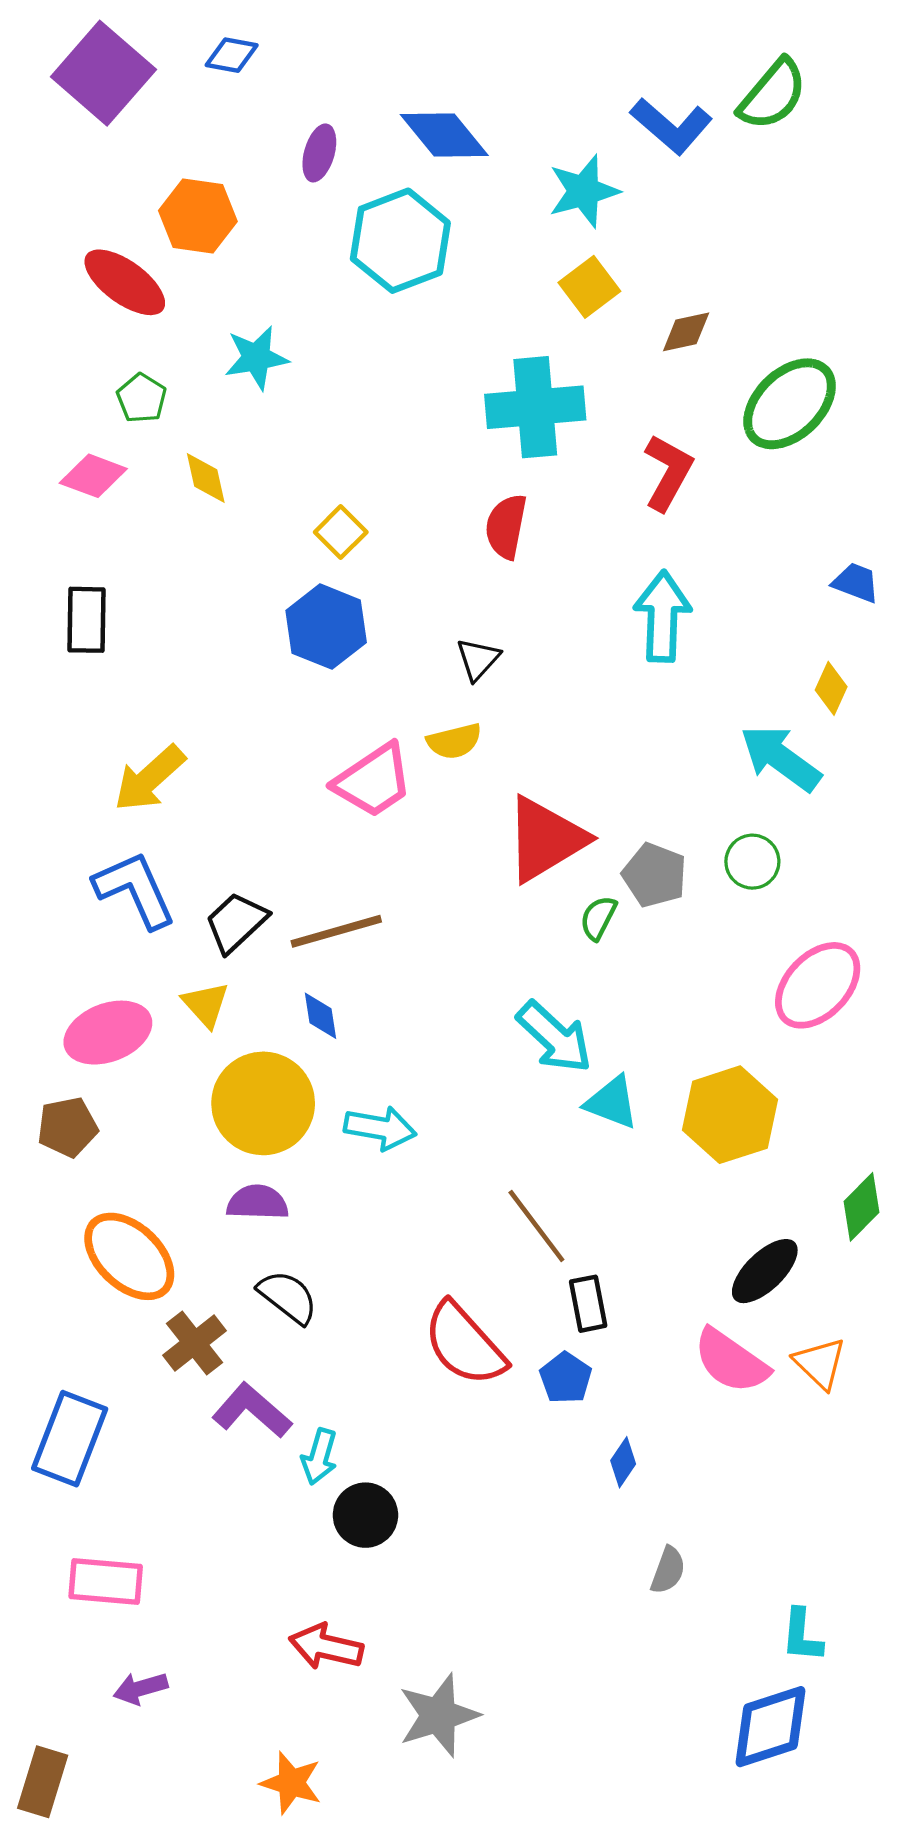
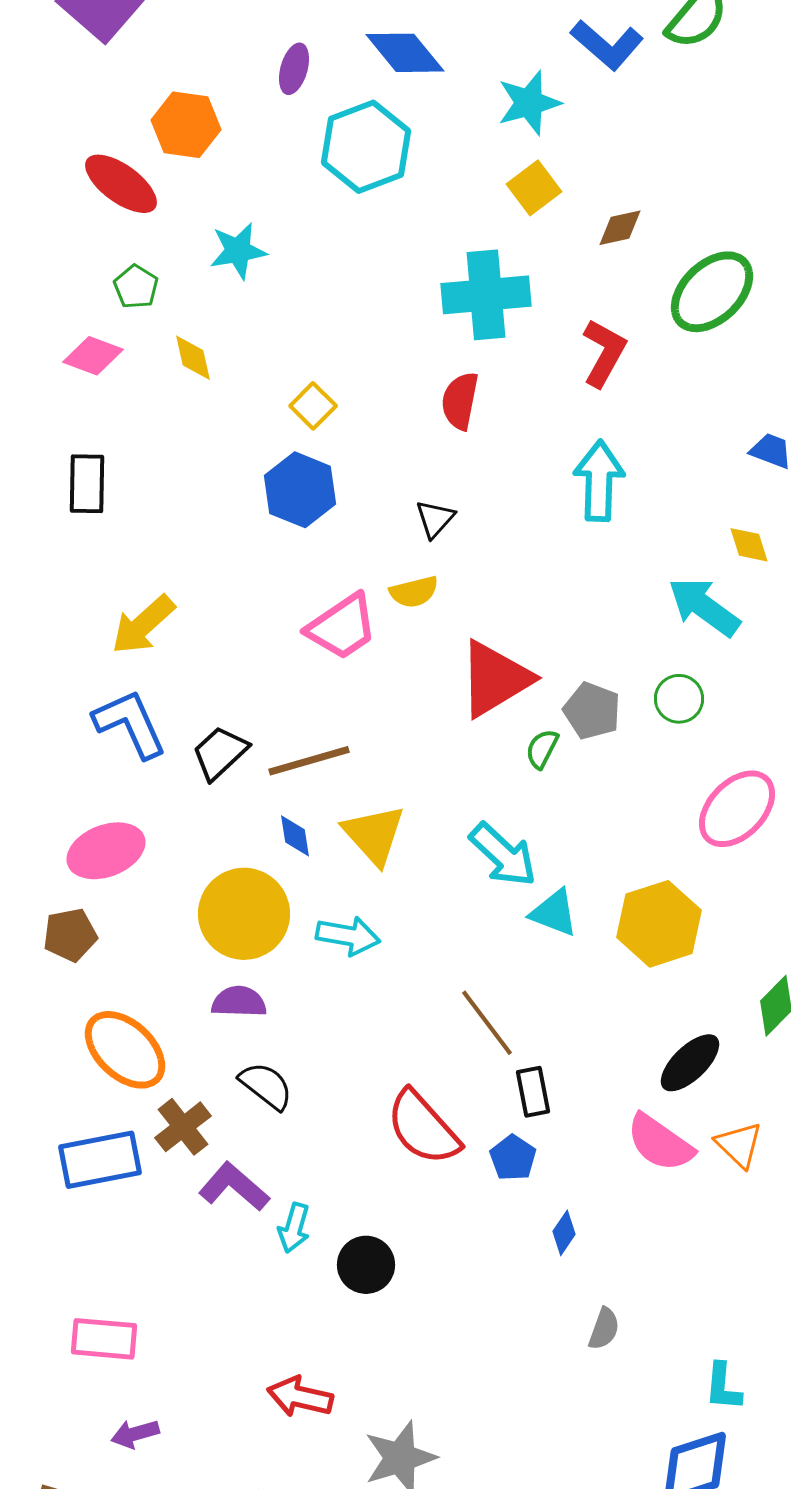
yellow diamond: (831, 688) -> (749, 545), turned -42
yellow triangle: (206, 1004) -> (374, 835), moved, size x1.5
blue rectangle: (70, 1439) -> (100, 1160), moved, turned 58
black circle: (365, 1515) -> (366, 1265), moved

